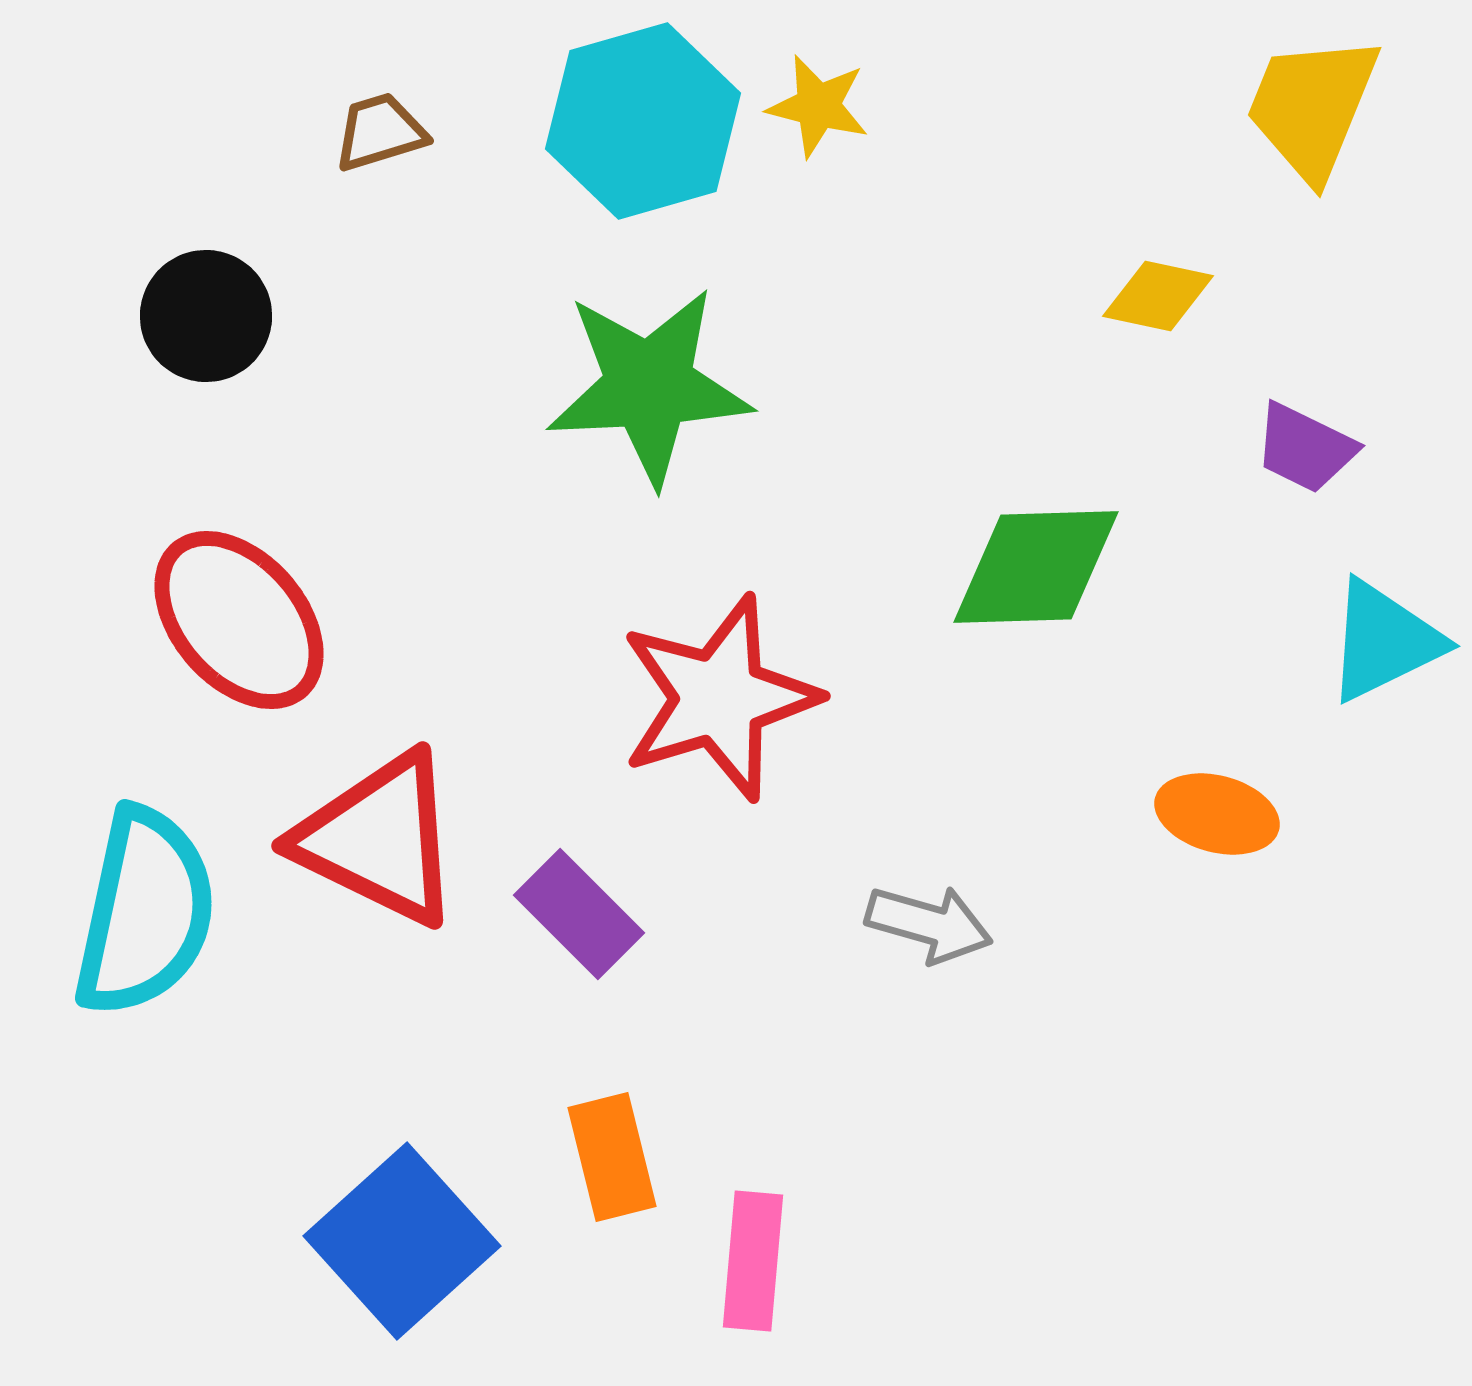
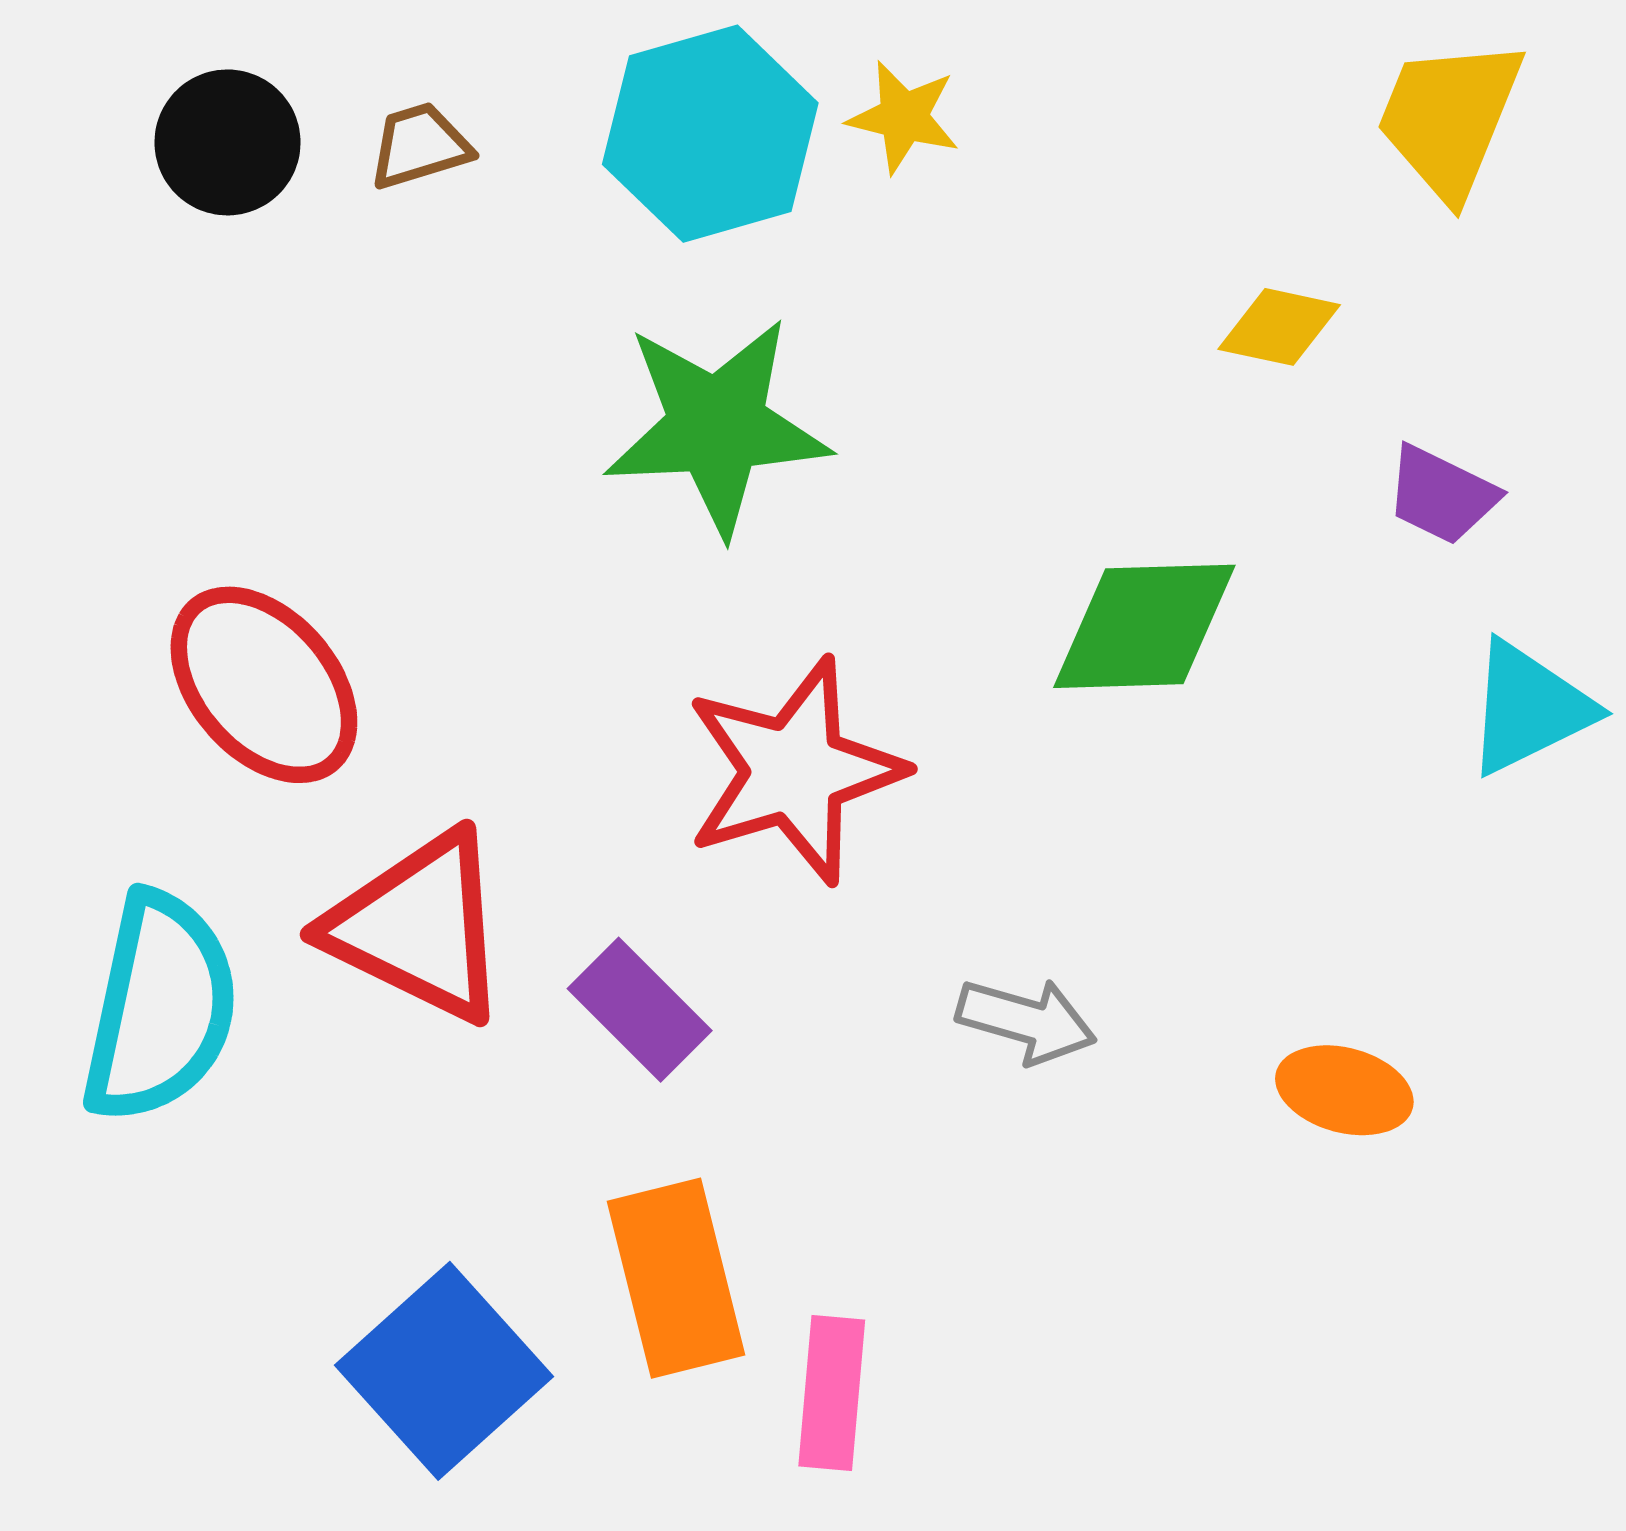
black circle: (206, 316) -> (228, 142), moved
orange ellipse: (1217, 814) -> (1344, 1090), moved
orange rectangle: (612, 1157) -> (676, 1278), size x1.4

